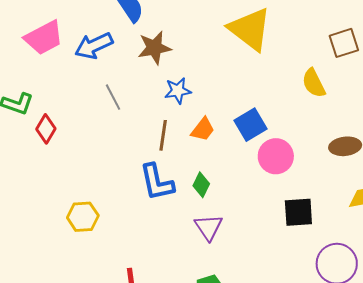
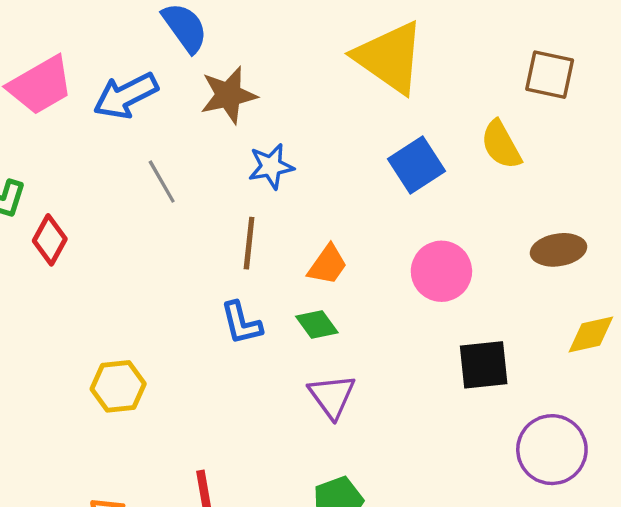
brown square: (344, 43) -> (550, 75), turned 32
blue square: (251, 125) -> (416, 165), moved
orange trapezoid: (203, 129) -> (327, 265), moved
blue L-shape: (157, 182) -> (241, 323), size x0.7
green diamond: (201, 185) -> (317, 325), turned -60

